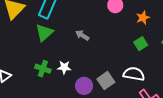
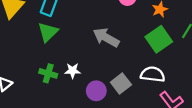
gray arrow: (82, 35) -> (106, 38), moved, size x1.6
green square: (141, 44) -> (159, 39), size x1.6

